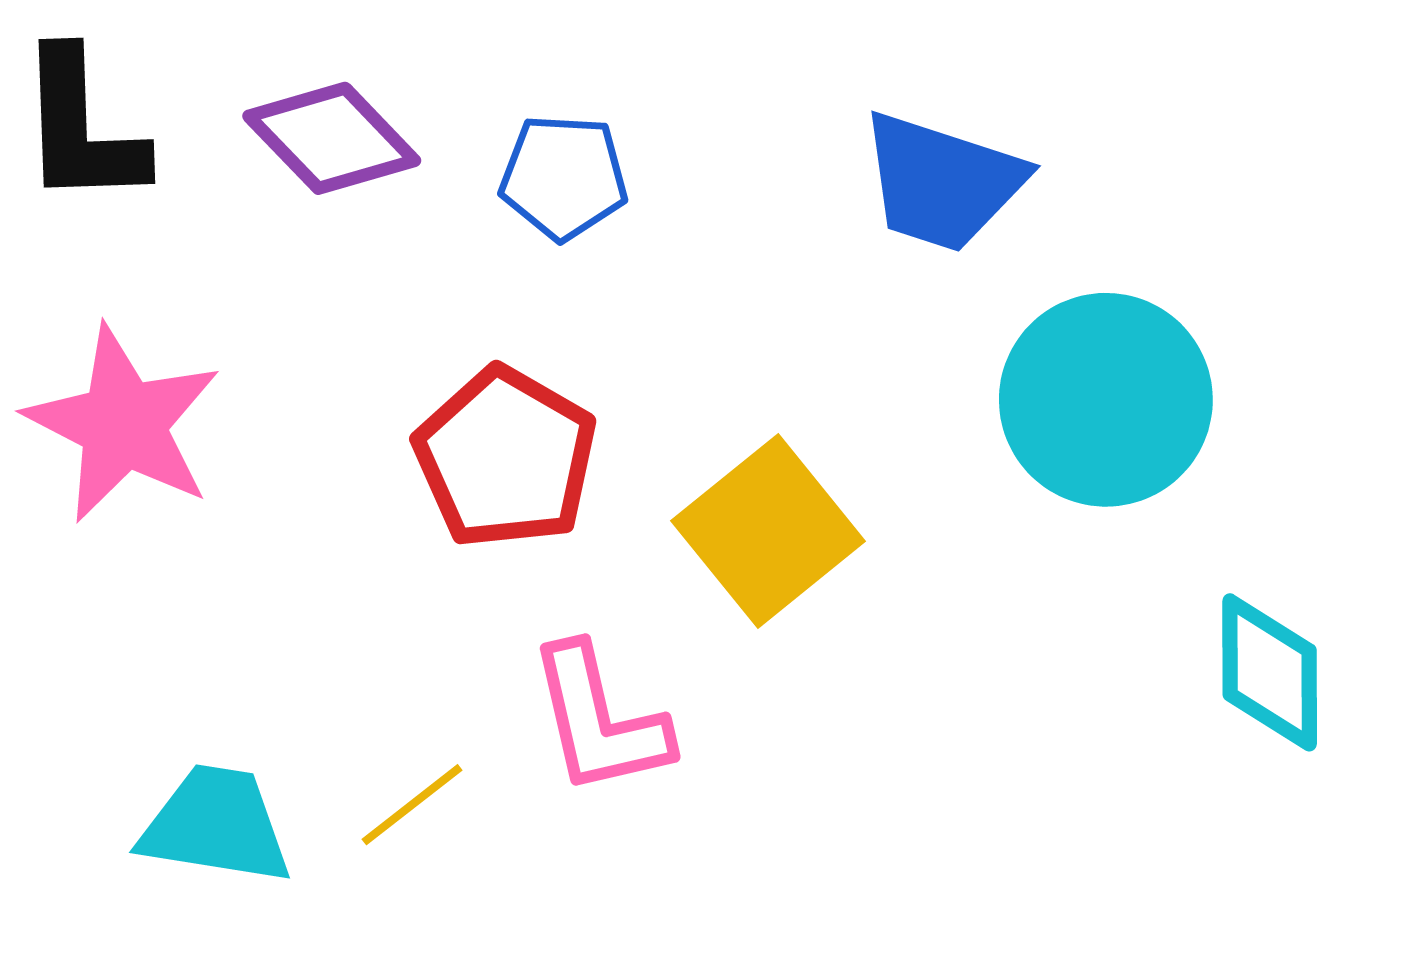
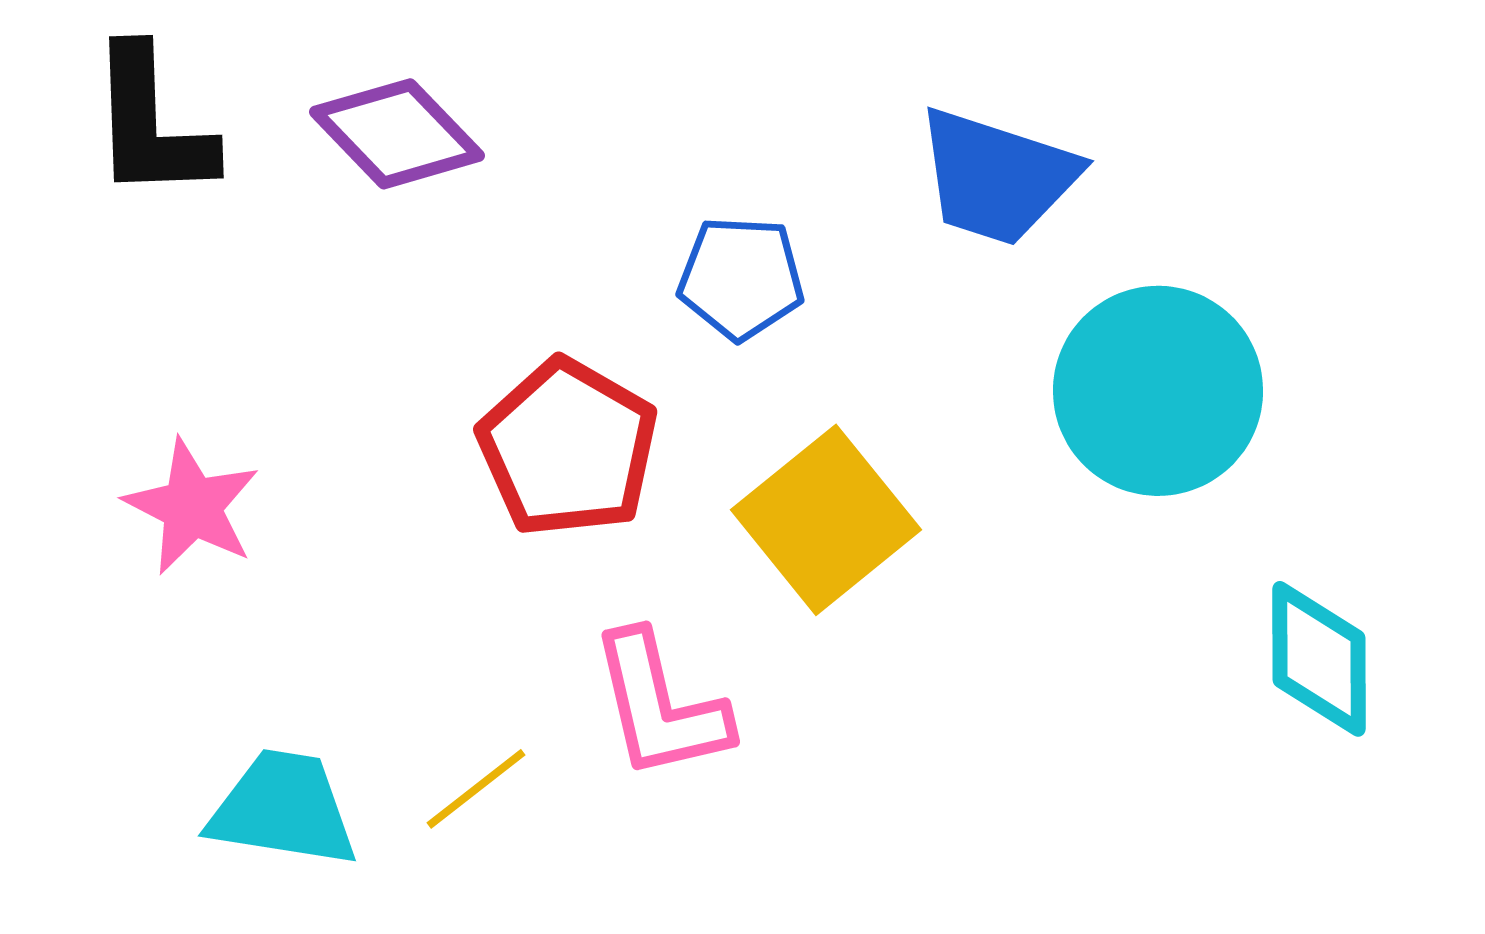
blue pentagon: (564, 177) -> (741, 278), moved
pink star: (123, 424) -> (192, 507), moved, size x0.7

